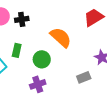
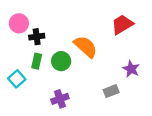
black cross: (22, 19) -> (37, 37), moved
green circle: (42, 59) -> (61, 61), moved

